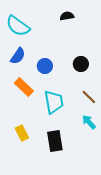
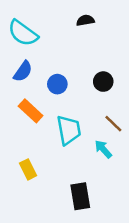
cyan arrow: (89, 122) -> (103, 149), moved
black rectangle: (55, 141) -> (80, 196), moved

